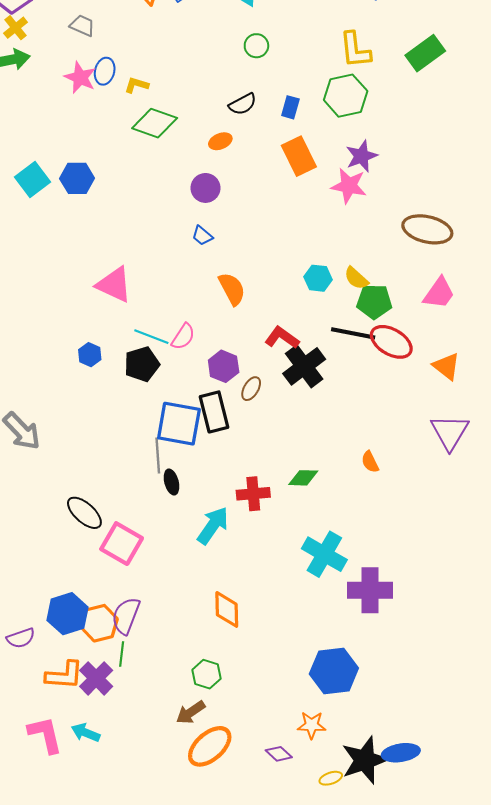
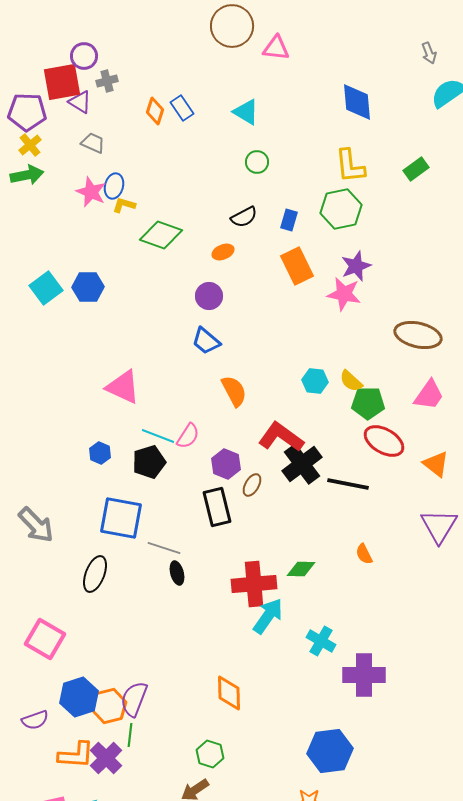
green rectangle: (425, 53) -> (416, 169), size x0.7
yellow L-shape: (136, 85) -> (124, 205), moved
blue trapezoid: (202, 236) -> (206, 341), size x1.4
black line: (353, 333) -> (348, 484), moved
red L-shape: (282, 338) -> (281, 437), size x1.4
blue square: (179, 424) -> (121, 518), moved
gray line: (158, 455) -> (164, 548), turned -68
red cross: (253, 494) -> (254, 584), size x1.4
black ellipse: (84, 513) -> (95, 574), moved, turned 69
cyan arrow: (213, 526) -> (268, 616), moved
pink square: (122, 544) -> (45, 639), moved
cyan cross: (324, 554) -> (321, 641), size x0.7

